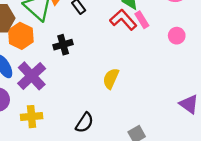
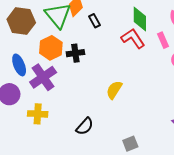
pink rectangle: (142, 20) -> (163, 40), moved
orange hexagon: (21, 36) -> (51, 48), moved

